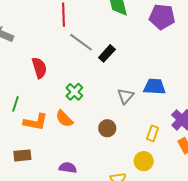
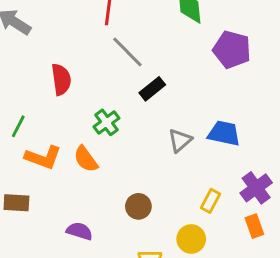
purple pentagon: (162, 17) -> (232, 50), moved
black rectangle: (107, 53) -> (152, 89), moved
brown circle: (107, 128) -> (138, 206), moved

